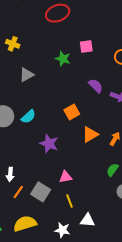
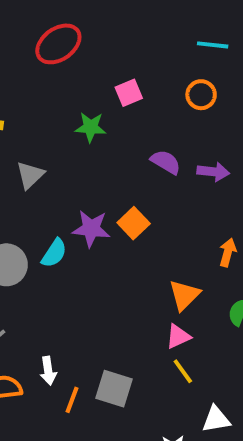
orange triangle: (90, 135) -> (184, 295), moved
purple star: (49, 144) -> (91, 229), moved
pink triangle: (66, 177) -> (178, 337), moved
yellow line: (69, 201) -> (183, 371), moved

